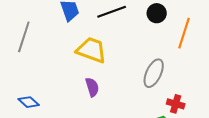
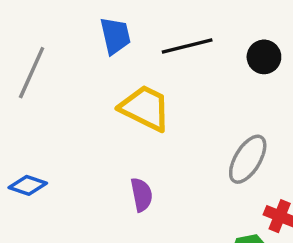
purple semicircle: (92, 87) -> (141, 195), moved
blue diamond: (29, 102) -> (28, 185), turned -30

